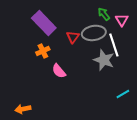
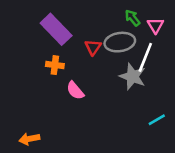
white line: (114, 45) -> (145, 57), turned 40
orange cross: (43, 51) -> (55, 65), turned 32

